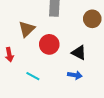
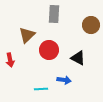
blue arrow: (75, 75) -> (64, 80), moved
cyan line: (33, 76) -> (41, 89), moved, turned -32

